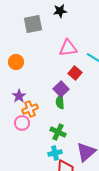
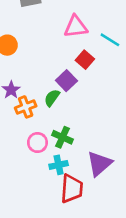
green semicircle: (60, 102) -> (52, 98), moved, turned 40
pink circle: (22, 123) -> (37, 143), moved

